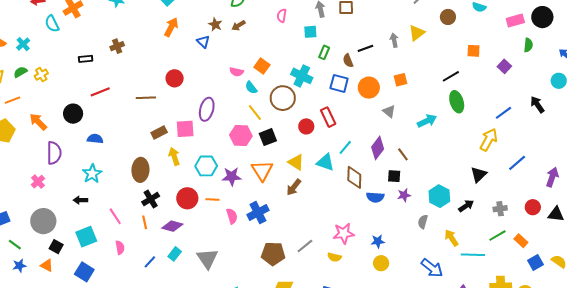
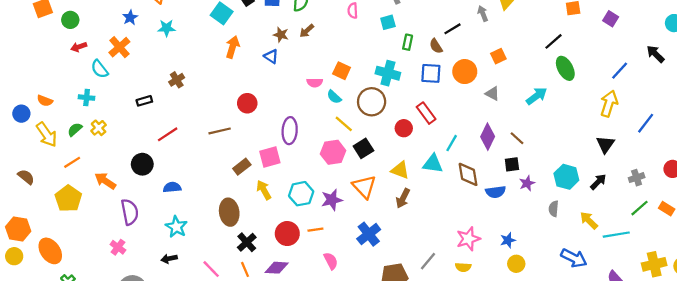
cyan cross: (23, 44) -> (87, 98), moved, turned -32
pink semicircle: (232, 216) -> (331, 261), moved

